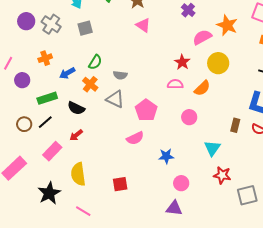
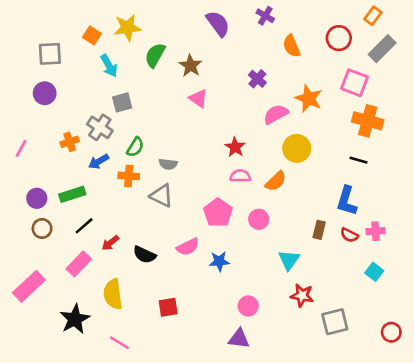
gray cross: (51, 24) -> (100, 127), moved
red star: (182, 62) -> (235, 147), moved
purple circle: (22, 80) -> (37, 198), moved
orange cross: (90, 84) -> (129, 176), turned -35
black semicircle: (76, 108) -> (144, 255), moved
pink pentagon: (146, 110) -> (218, 213), moved
black line: (45, 122) -> (84, 226), moved
blue star: (166, 156) -> (219, 261), moved

